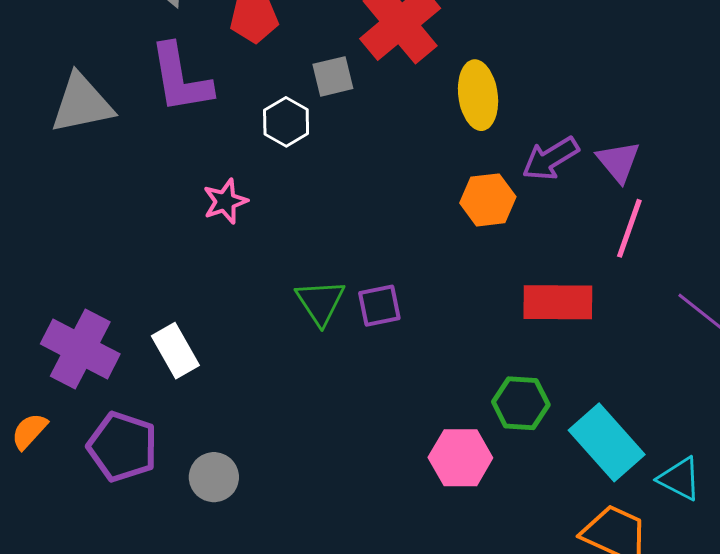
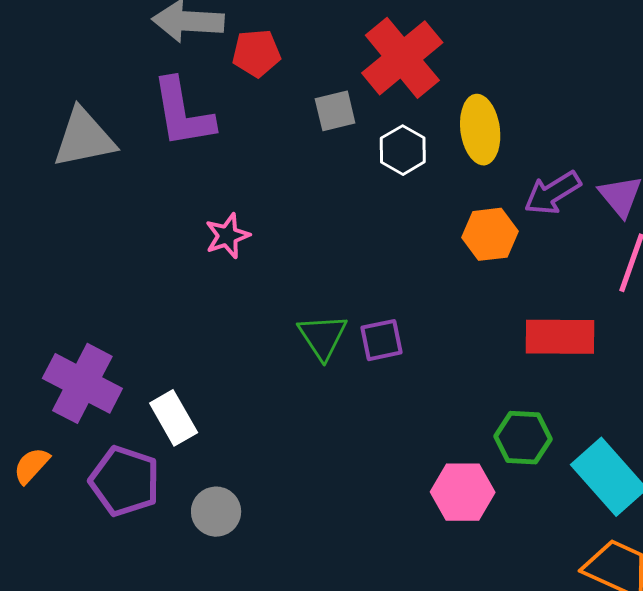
white hexagon: (286, 122) -> (403, 150), moved
white rectangle: (175, 351) -> (174, 418), moved

